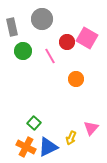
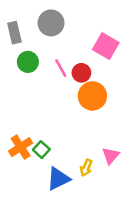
red circle: (67, 42) -> (81, 73), moved
orange circle: (76, 79) -> (92, 96), size x1.5
orange cross: (26, 147) -> (21, 147), moved, turned 30

